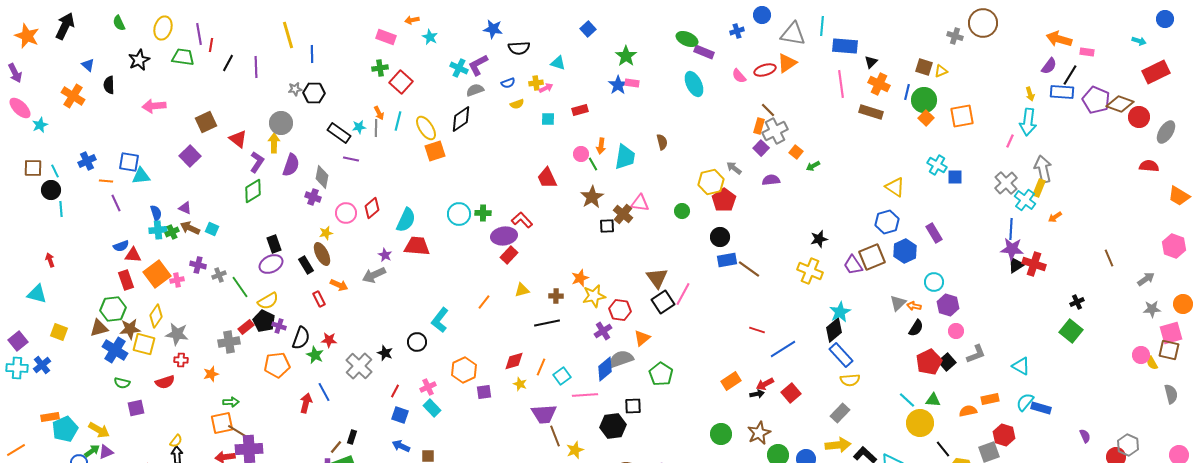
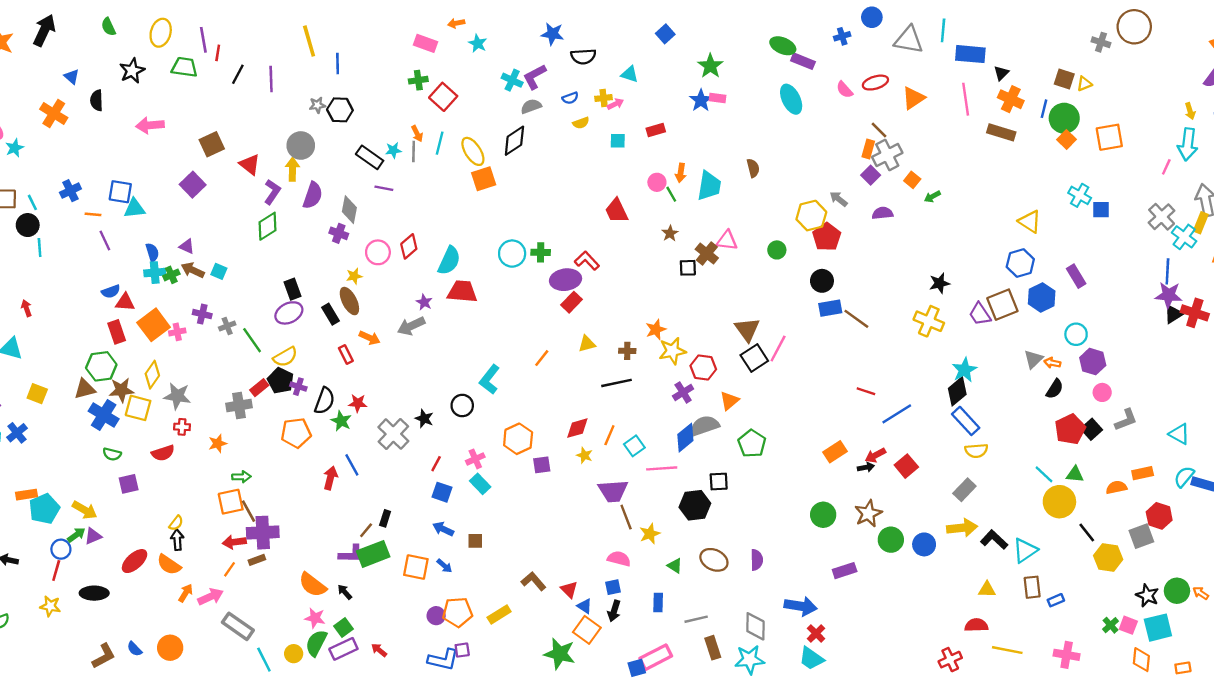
orange triangle: (787, 63) -> (913, 98), moved
brown star: (592, 197) -> (670, 233), size x0.6
brown line: (237, 431) -> (249, 511), turned 30

